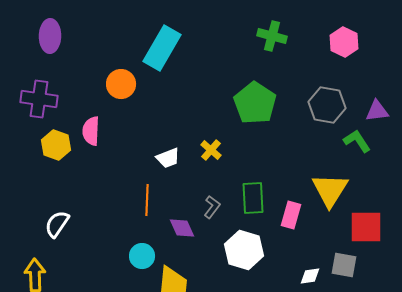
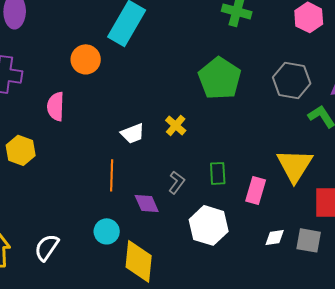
yellow hexagon: (56, 145) -> (21, 150), moved
green rectangle: (253, 198) -> (218, 173), size x0.7
white semicircle: (57, 224) -> (47, 247), moved
white diamond: (310, 276) -> (275, 237), moved

